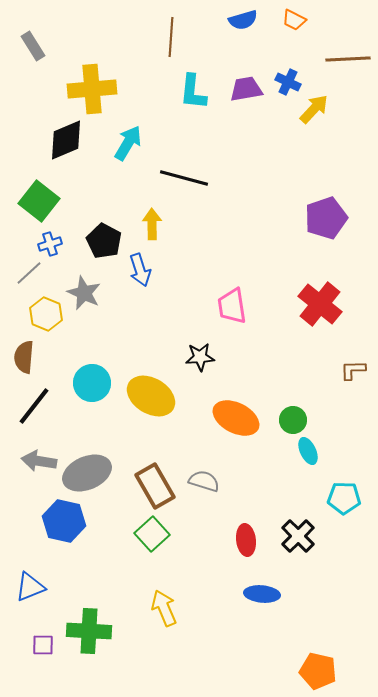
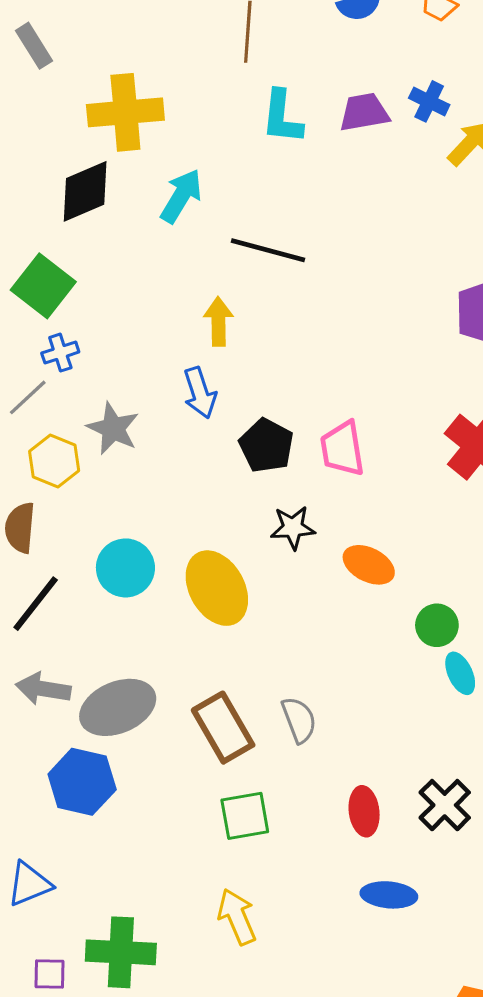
black pentagon: (104, 241) -> (266, 446), moved
yellow ellipse: (151, 396) -> (217, 588), turned 30
orange ellipse: (236, 418) -> (369, 565), moved, size x0.7
gray semicircle: (204, 481) -> (299, 720), turned 52
green square: (152, 534) -> (245, 816), moved, turned 32

